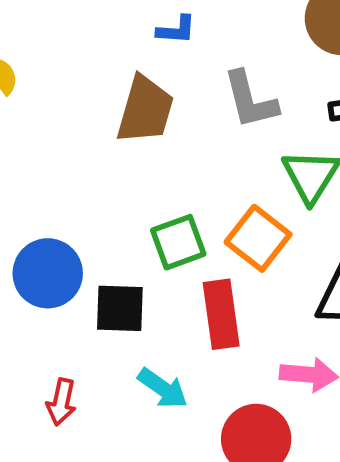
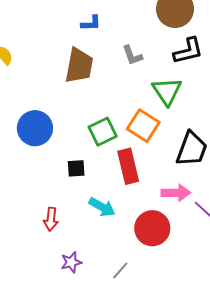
gray L-shape: (250, 100) -> (132, 55), size x0.7
blue circle: (48, 273) -> (35, 128), moved
black square: (120, 308) -> (76, 168), size x0.7

